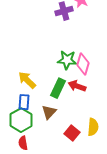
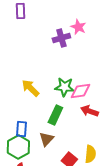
pink diamond: (83, 64) -> (80, 91), turned 65
yellow arrow: (27, 80) -> (30, 88), moved
red arrow: (77, 86) -> (89, 111), moved

